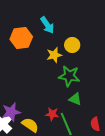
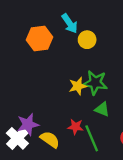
yellow circle: (72, 45) -> (87, 40), moved
yellow star: (54, 55) -> (78, 86), moved

